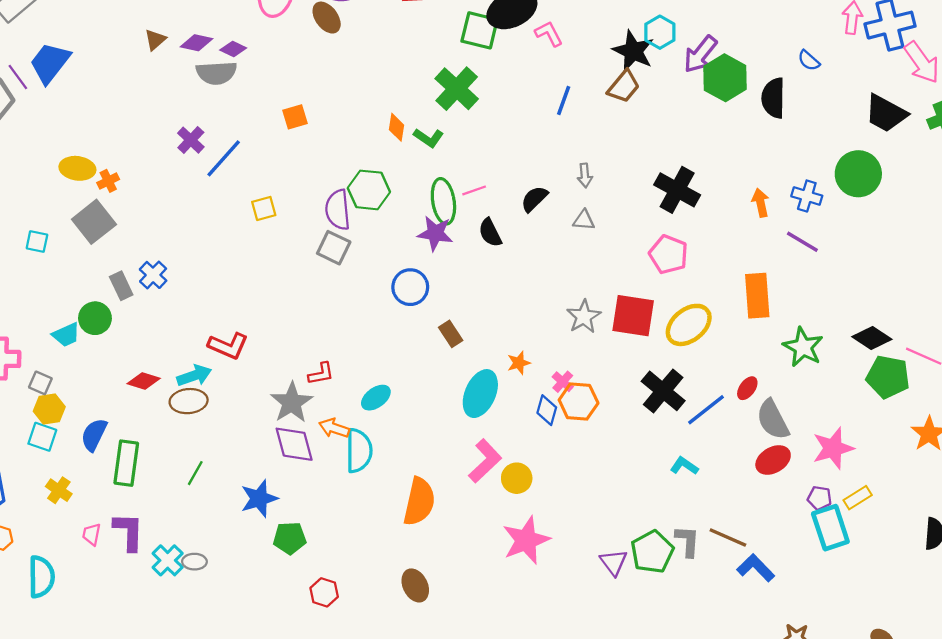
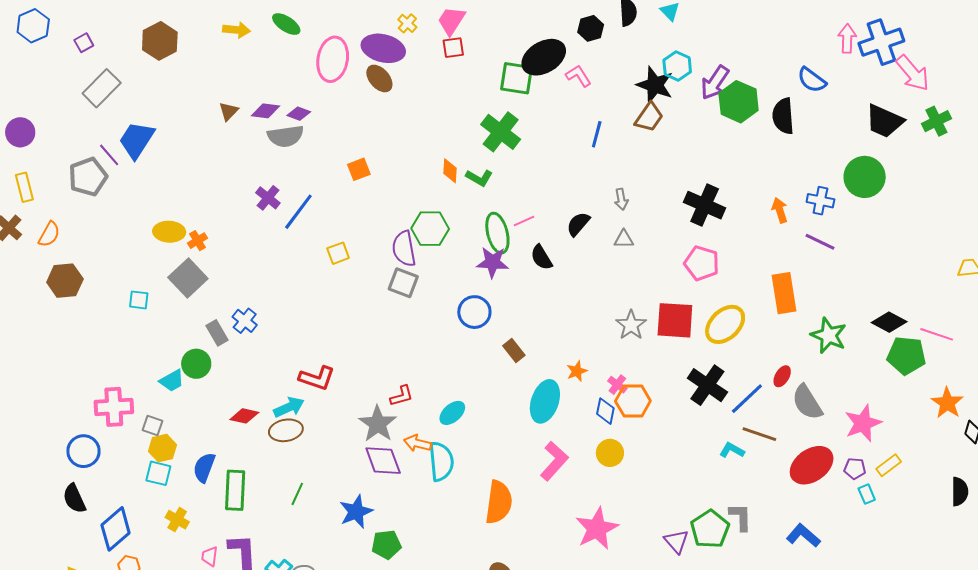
blue semicircle: (809, 60) -> (812, 80), size x1.4
red ellipse: (773, 460) -> (812, 465), moved, size x1.4
yellow circle: (517, 478) -> (610, 453), moved
cyan rectangle: (830, 528) -> (867, 494), size x0.5
brown line: (728, 537) -> (759, 434), moved

